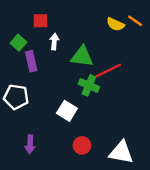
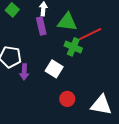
purple rectangle: (31, 61) -> (41, 26), moved
purple arrow: (30, 144) -> (24, 72), moved

